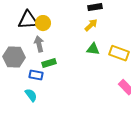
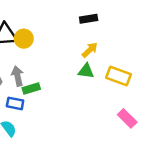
yellow arrow: (91, 25) -> (90, 50), moved
gray arrow: (39, 44) -> (18, 76), moved

